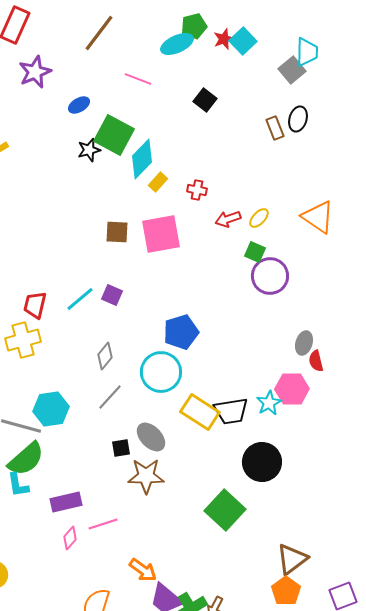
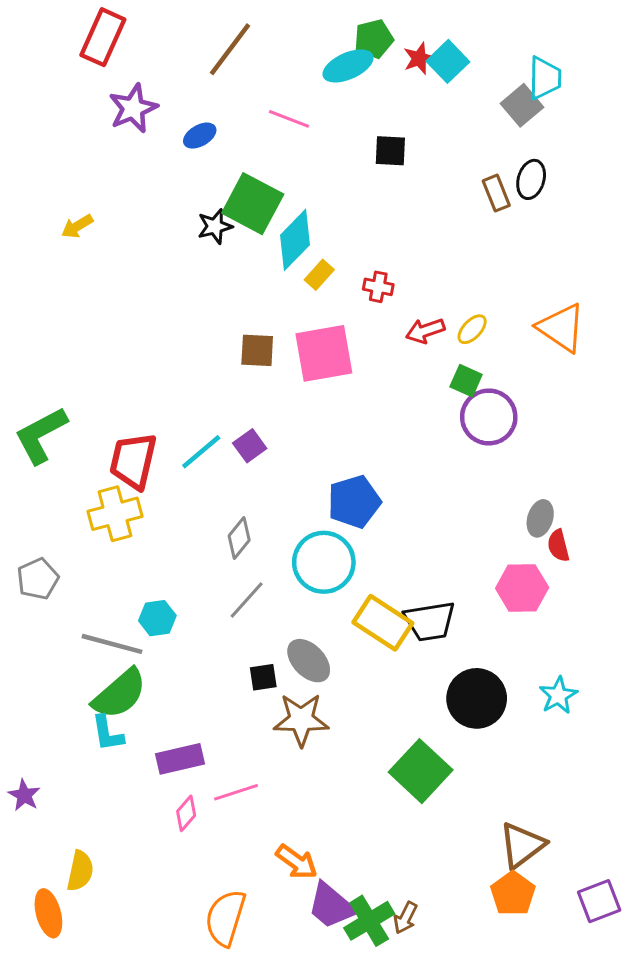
black square: (205, 100) -> (390, 151), turned -35
blue ellipse: (79, 105) -> (200, 136), moved
purple square: (112, 295) -> (250, 446), turned 30
red trapezoid: (35, 305) -> (133, 461), size x1.4
cyan star: (269, 403) -> (558, 695), moved
cyan hexagon: (51, 409) -> (157, 618), size x0.7

